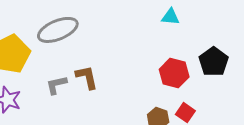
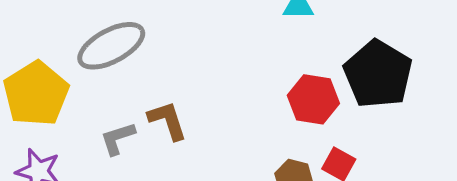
black pentagon: (214, 62) -> (378, 74), size x1.4

